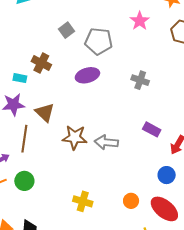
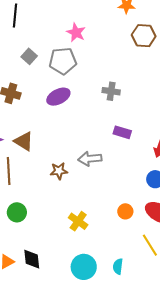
pink star: (140, 21) -> (76, 32), moved
purple rectangle: (152, 129) -> (122, 132), moved
brown star: (75, 137) -> (59, 171), moved, size x0.7
yellow cross: (83, 201) -> (78, 221), turned 30

